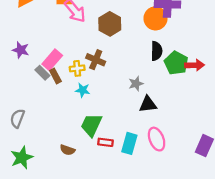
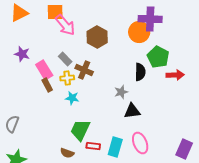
purple star: (21, 50) -> (22, 54), moved
black semicircle: (157, 51) -> (140, 72), moved
pink rectangle: (52, 60) -> (44, 70), turned -72
green pentagon: (176, 63) -> (158, 57), moved
gray rectangle: (42, 73) -> (65, 59), moved
brown semicircle: (67, 150) -> (67, 153), moved

